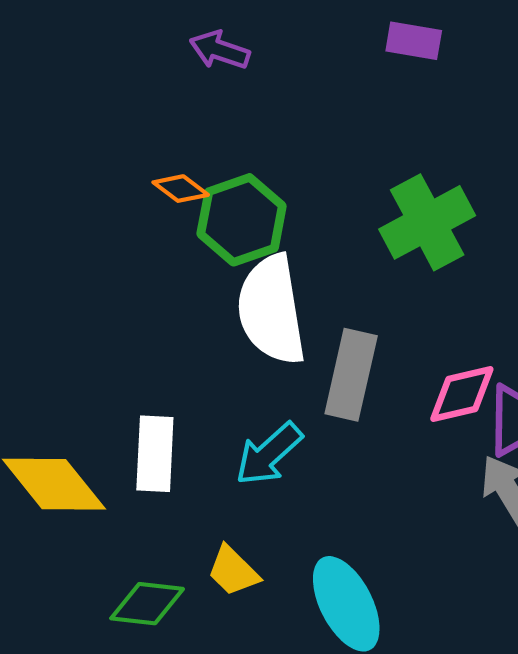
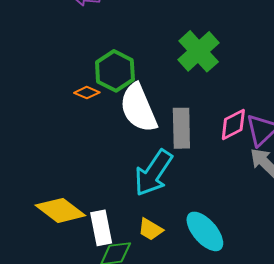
orange diamond: (181, 189) -> (87, 93), moved
white rectangle: (155, 454) -> (101, 228), moved
cyan arrow: (269, 454) -> (153, 173), size x1.4

